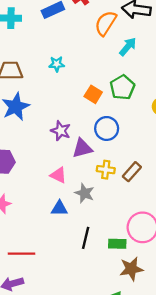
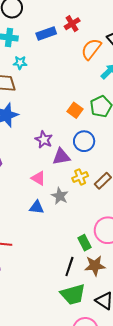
cyan star: (57, 64) -> (20, 63), moved
yellow cross: (106, 170) -> (80, 177), turned -35
black line: (86, 238) -> (69, 266), moved
green rectangle: (117, 244) -> (85, 243), turned 56

